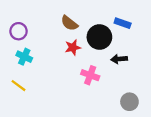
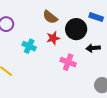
cyan cross: (24, 57) -> (29, 46), moved

